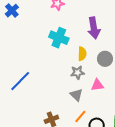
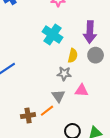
gray circle: (105, 59) -> (96, 55), moved
orange line: (80, 117) -> (47, 111), moved

